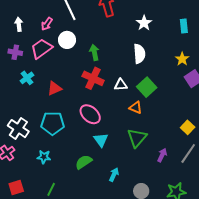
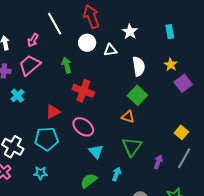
white circle: (67, 40) -> (87, 43), moved
green arrow: (94, 52) -> (67, 65), moved
white semicircle: (139, 54) -> (139, 66), moved
white triangle: (121, 85) -> (110, 50), moved
red triangle: (54, 88) -> (53, 112), moved
green semicircle: (84, 162) -> (89, 181), moved
cyan arrow: (114, 175) -> (117, 174), moved

